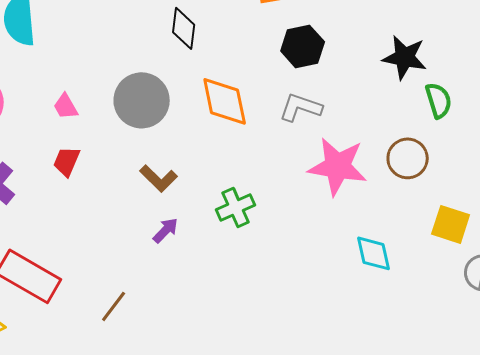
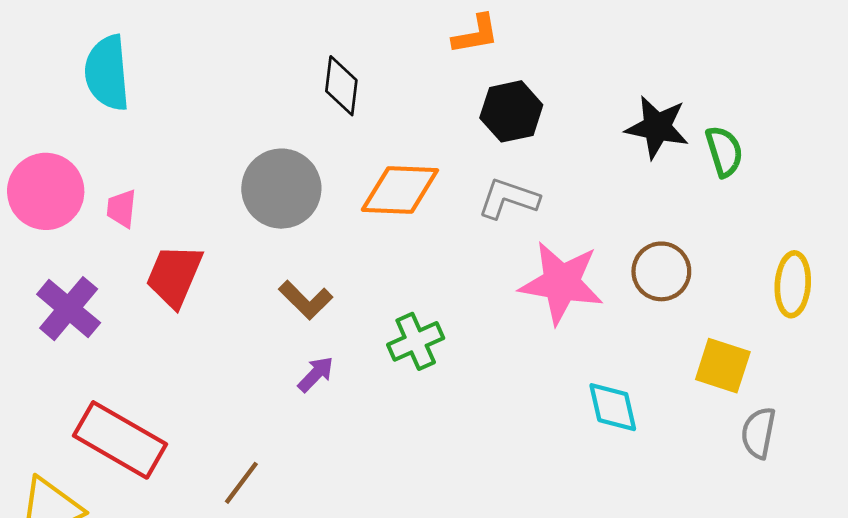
green semicircle: (439, 100) -> (724, 151), moved
orange diamond: (225, 101) -> (400, 190), turned -76
pink trapezoid: (66, 106) -> (121, 209), moved, turned 36
red trapezoid: (67, 161) -> (174, 276), size x1.5

